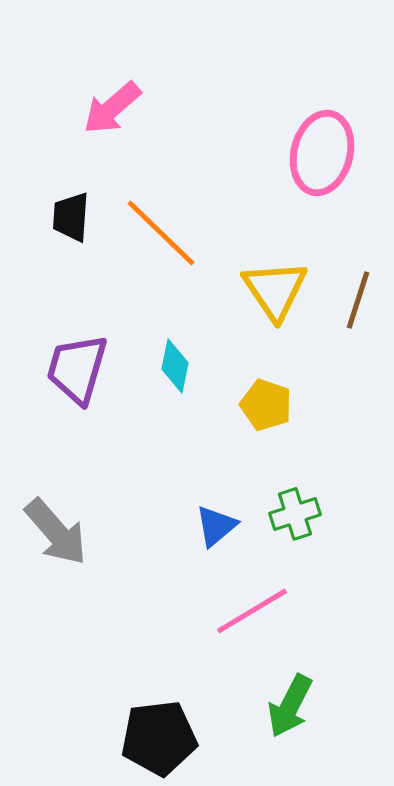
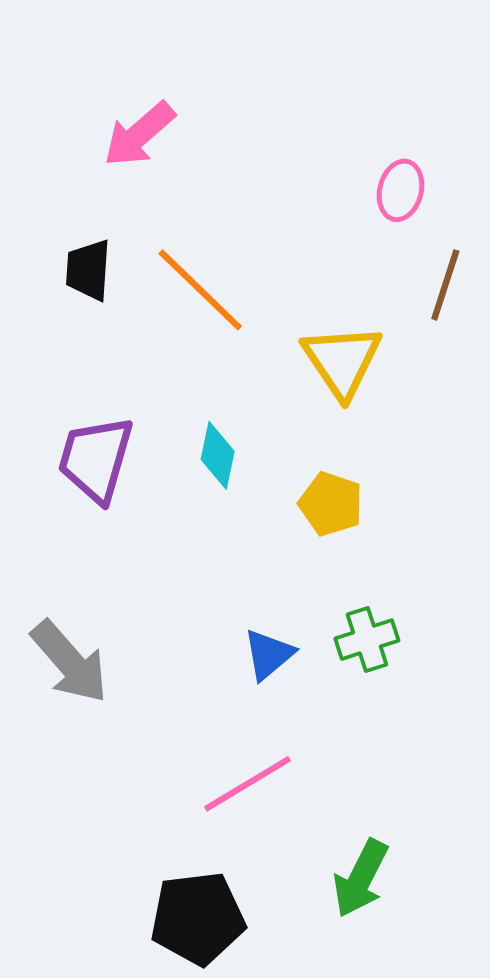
pink ellipse: (322, 153) -> (401, 190), size x0.6
brown line: (358, 300) -> (445, 285), moved
pink line: (252, 611) -> (247, 784), moved

